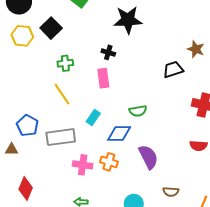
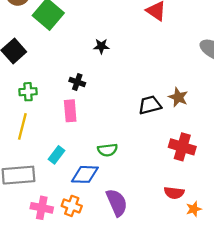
black star: (128, 20) -> (101, 46), size x0.5
brown star: (196, 49) -> (178, 97), moved
yellow line: (62, 94) -> (22, 126), turned 45

